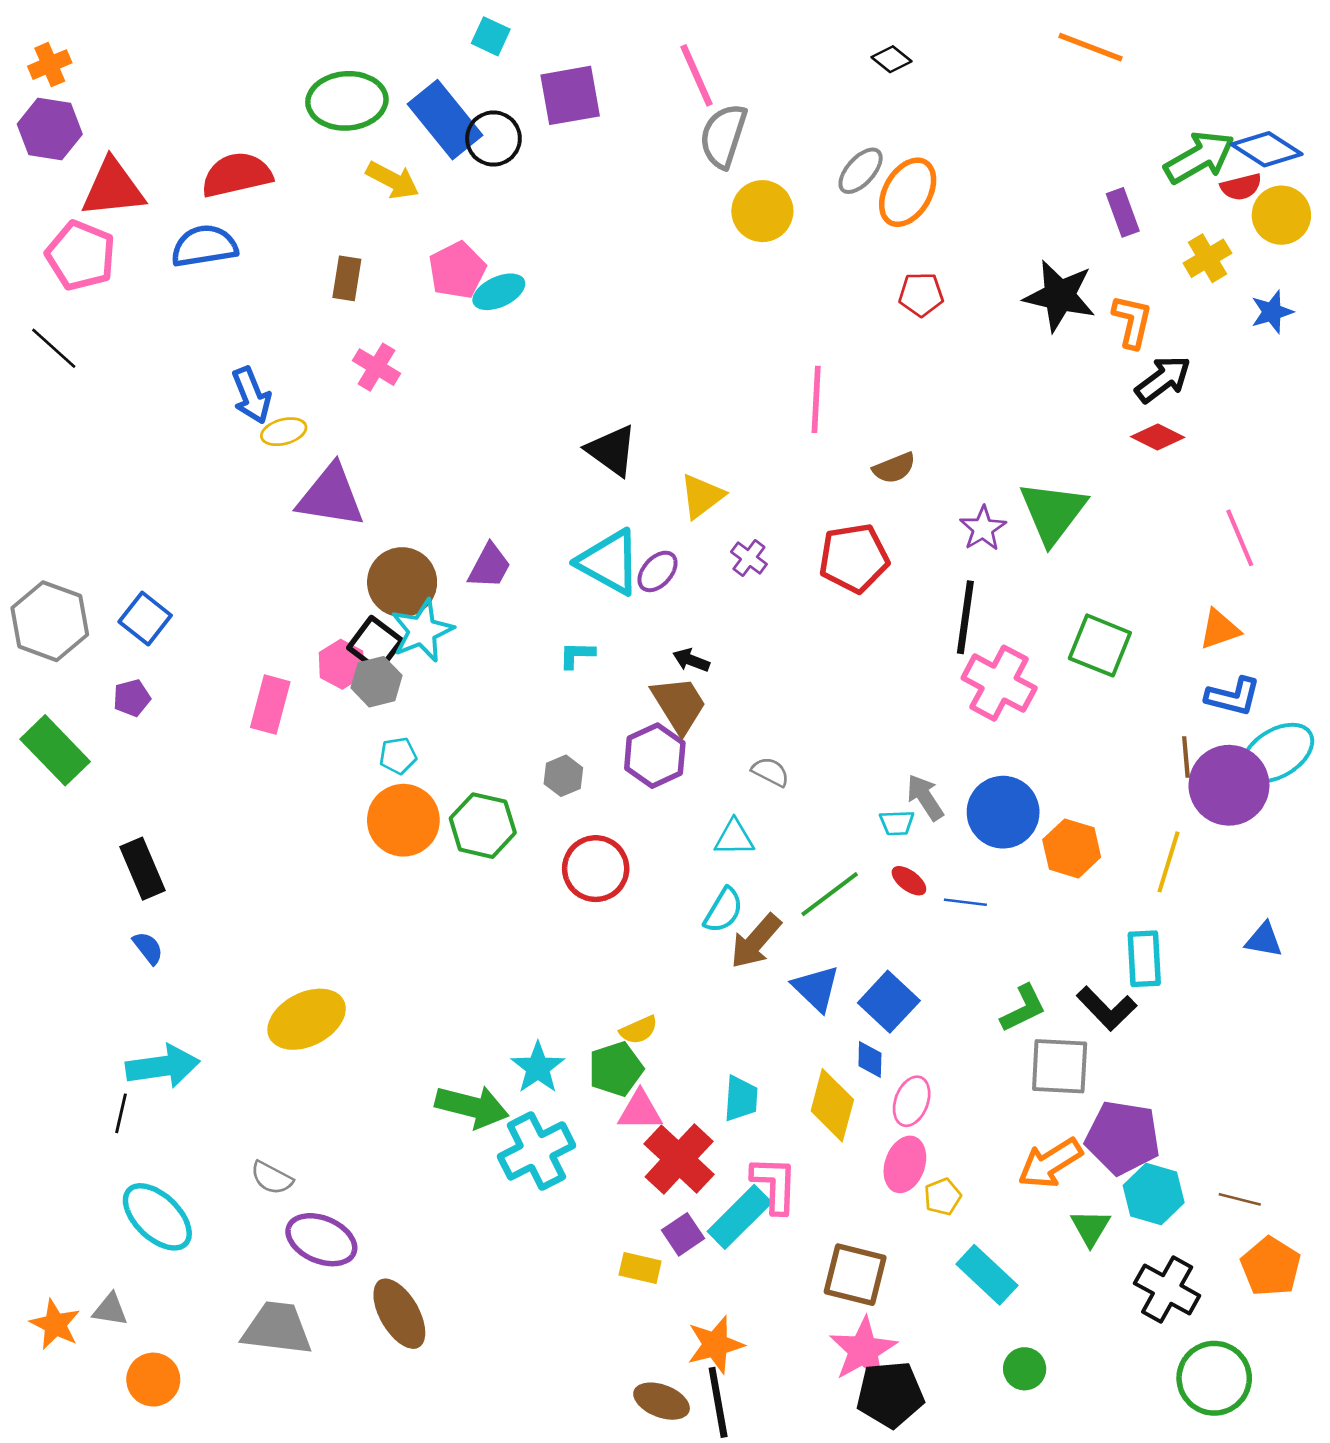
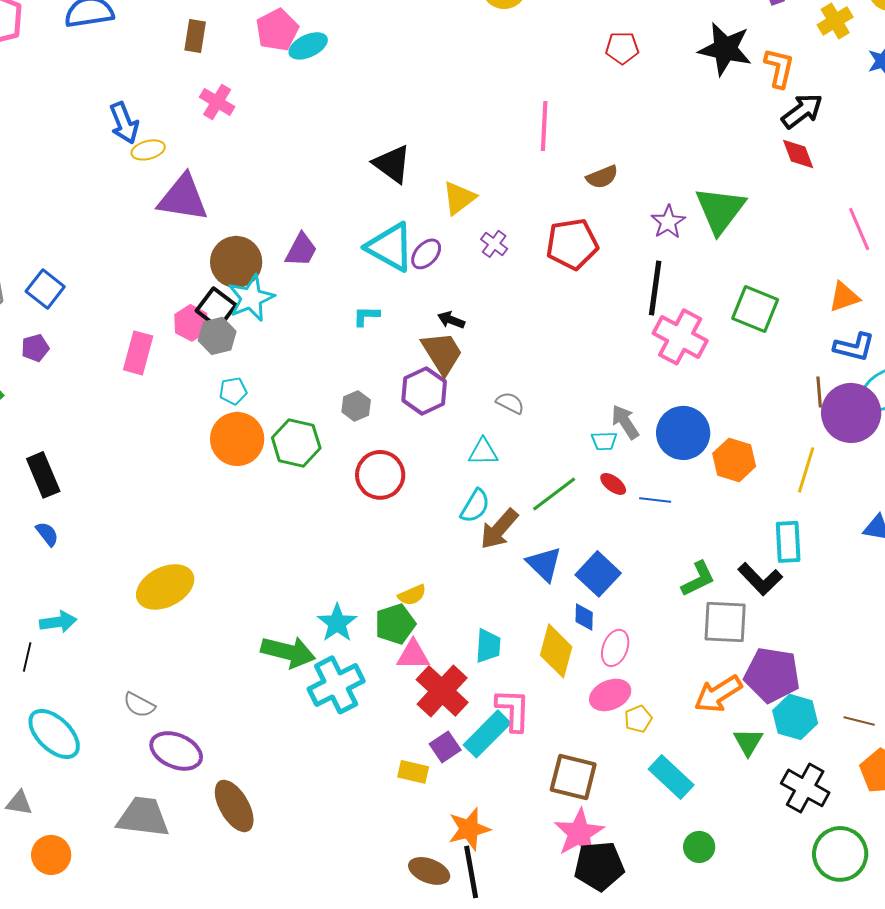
red diamond: (1158, 437) -> (798, 154), turned 42
cyan arrow: (163, 1066) -> (58, 622), size x0.7
pink ellipse: (905, 1164) -> (610, 695), turned 48

